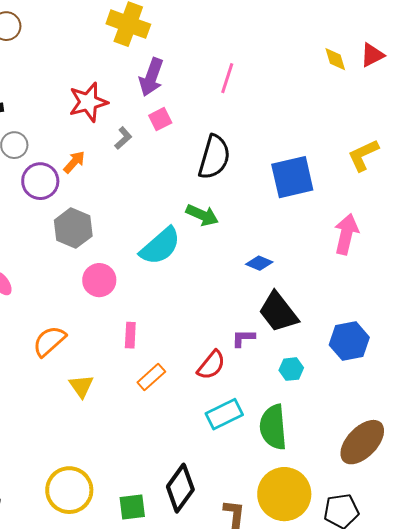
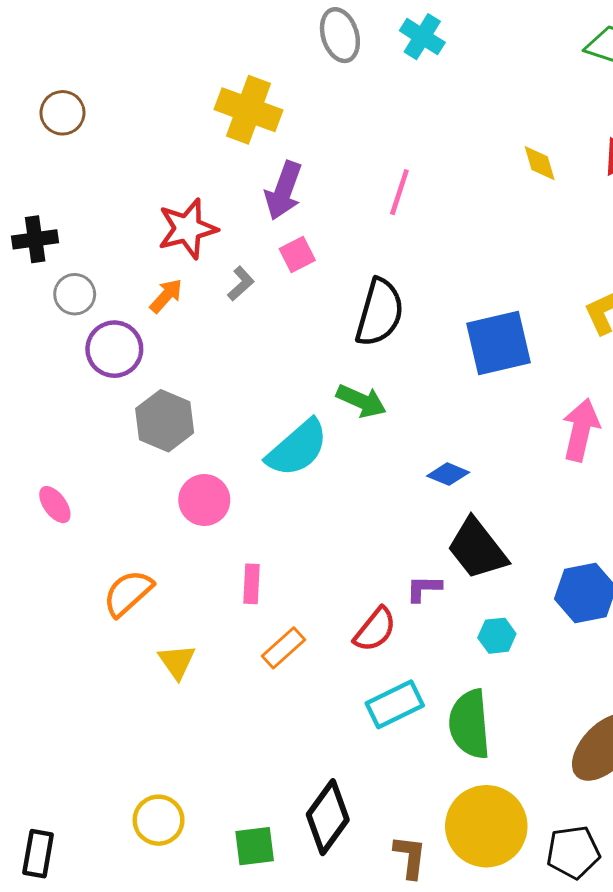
yellow diamond: (335, 59) -> (540, 163), moved
orange arrow: (74, 162) -> (166, 296), moved
yellow circle: (69, 490) -> (159, 820), size x0.7

